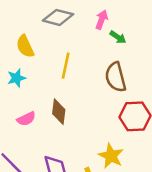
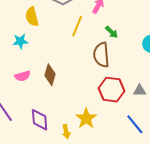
green arrow: (118, 37) -> (112, 32), moved
yellow line: (66, 66) -> (77, 26), moved

